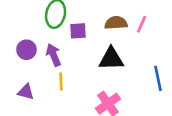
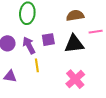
pink line: (142, 24) -> (96, 32), moved, turned 64
purple square: (78, 31) -> (48, 40), moved

